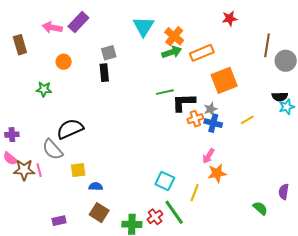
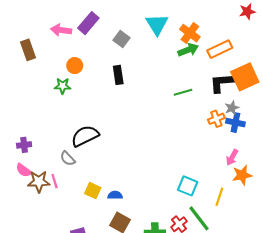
gray square: (109, 53) -> (121, 39), moved, turned -35
green star: (44, 89) -> (63, 86), moved
black L-shape: (184, 102) -> (222, 83), moved
gray semicircle: (53, 149) -> (68, 159), size x0.7
yellow square: (78, 170) -> (93, 191), moved, turned 35

